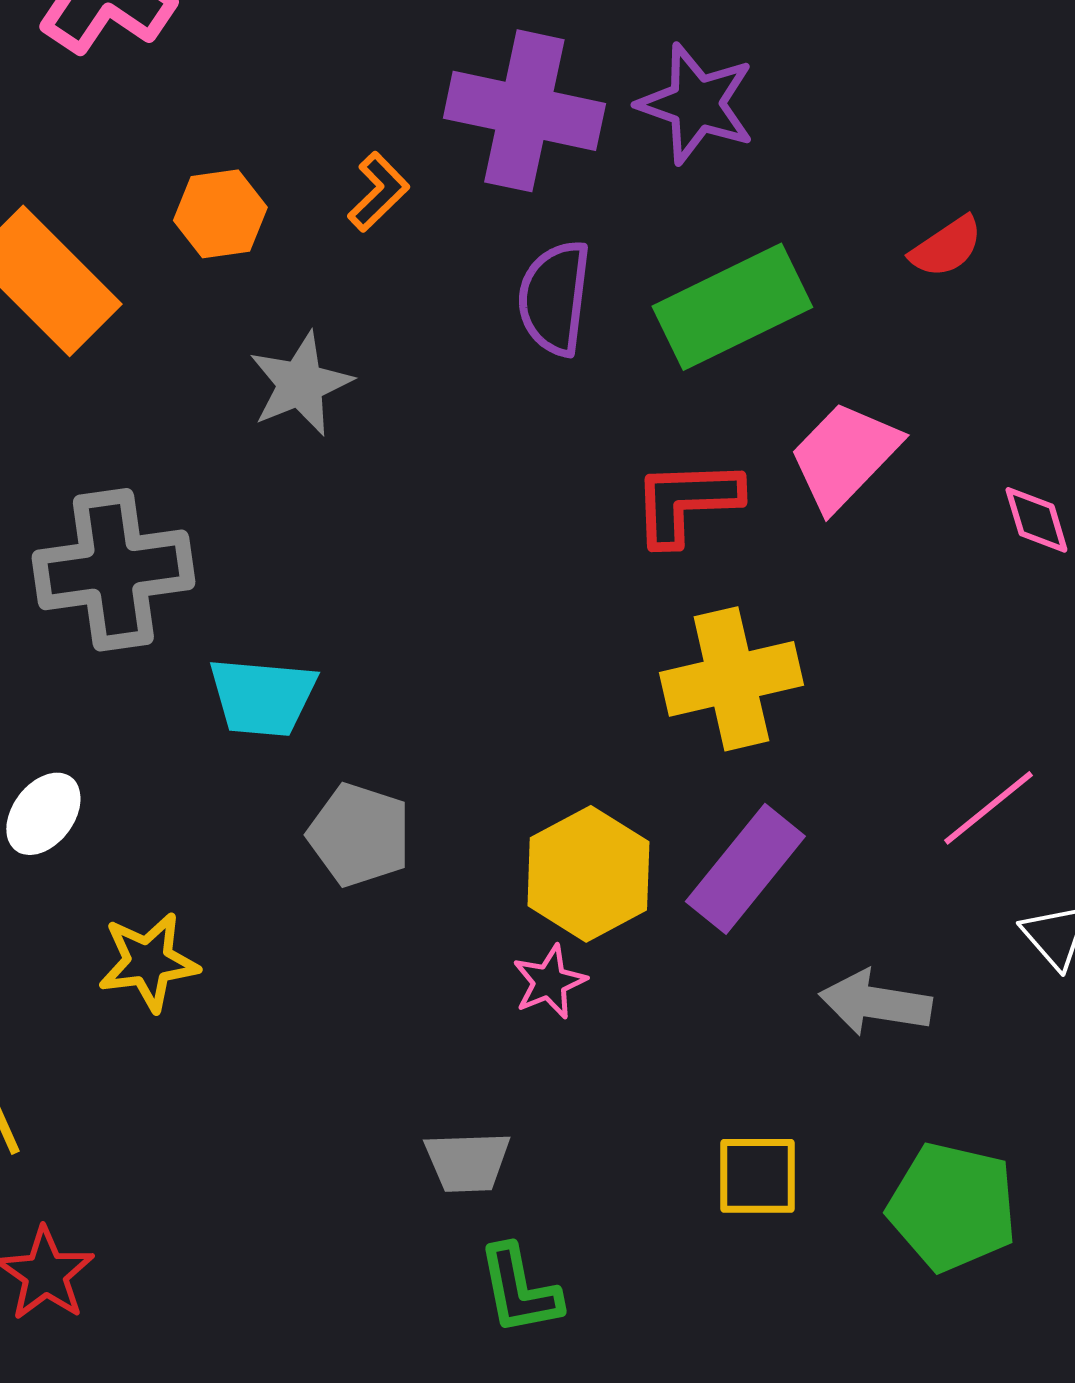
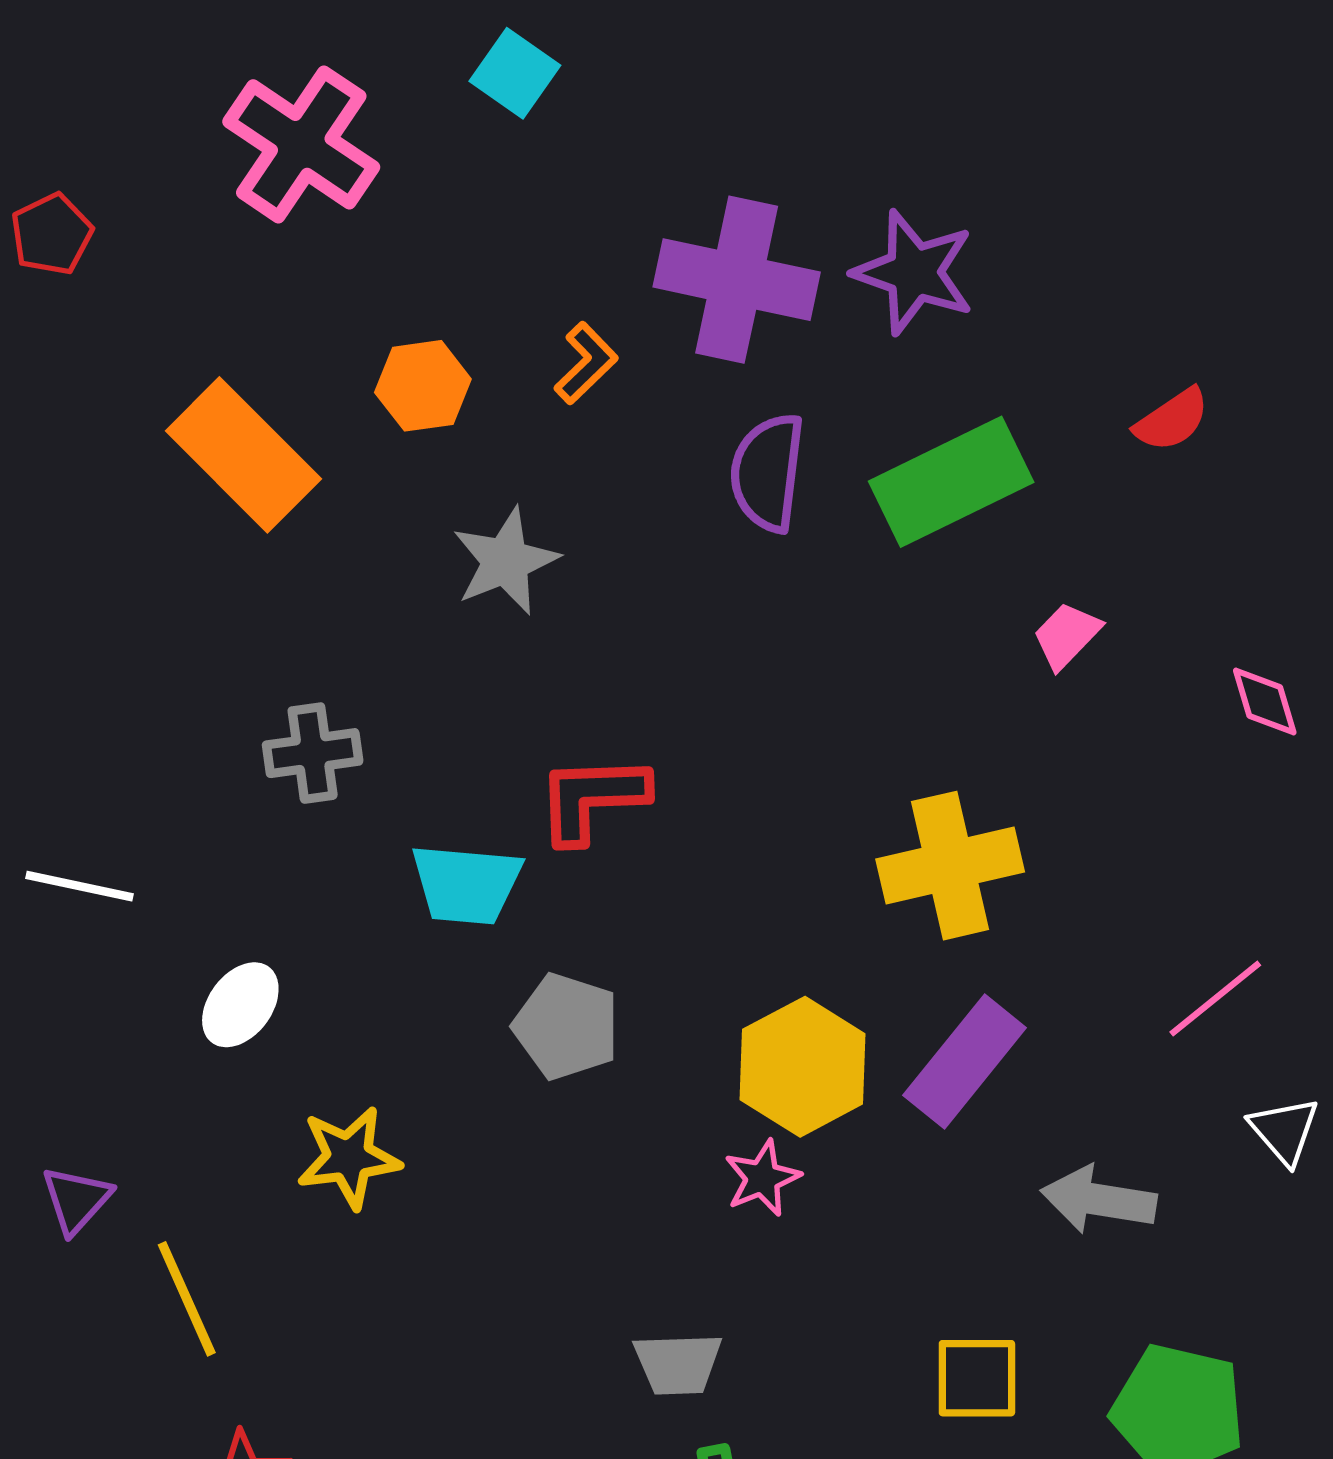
pink trapezoid: (844, 456) -> (1067, 635), size x0.6
red L-shape: (686, 502) -> (592, 798), moved
gray cross: (113, 570) -> (313, 753), size x0.6

